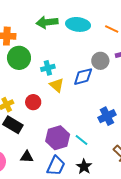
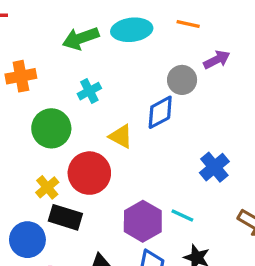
green circle: (19, 58) -> (51, 128), moved
cyan cross: (48, 68) -> (89, 91), moved
red circle: (33, 102) -> (89, 173), size x1.6

